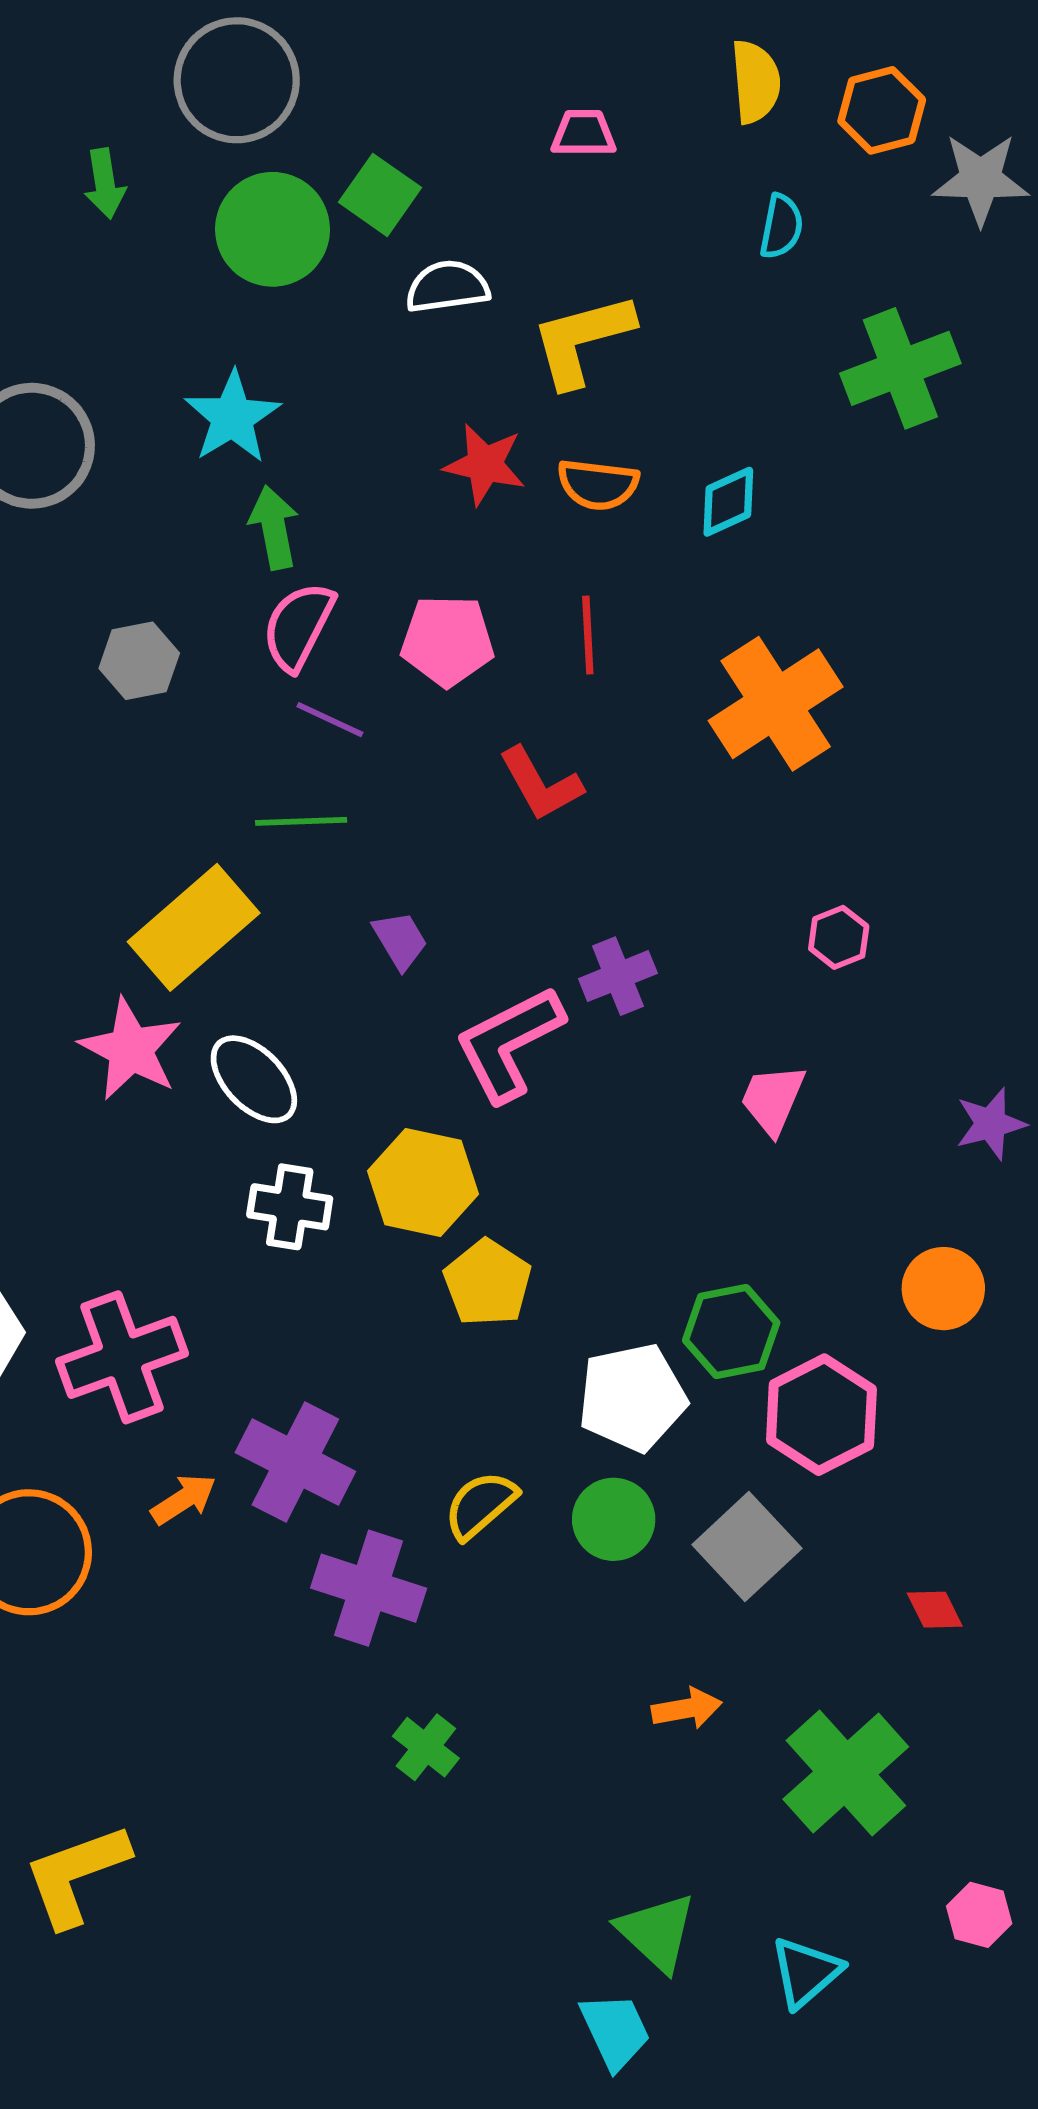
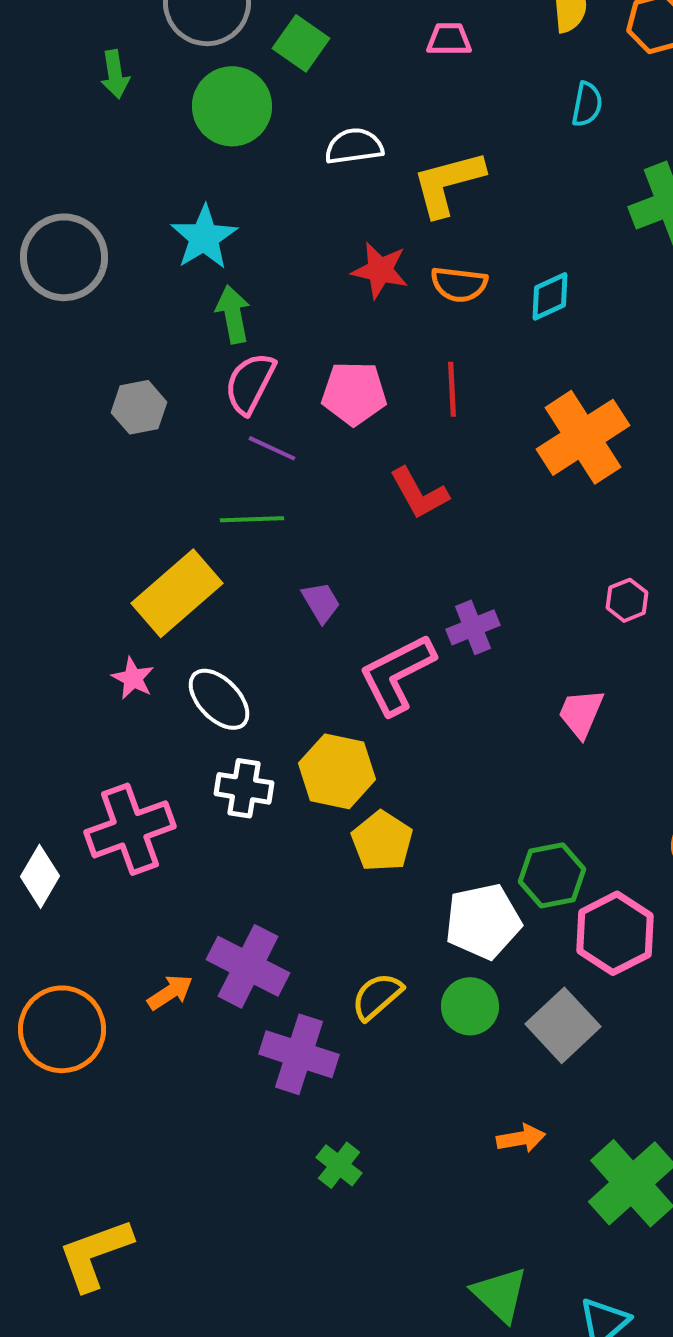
green square: (380, 195) -> (301, 43), moved
pink star: (131, 1049) -> (133, 678), size x0.6
pink cross: (122, 1357) -> (130, 829), moved

